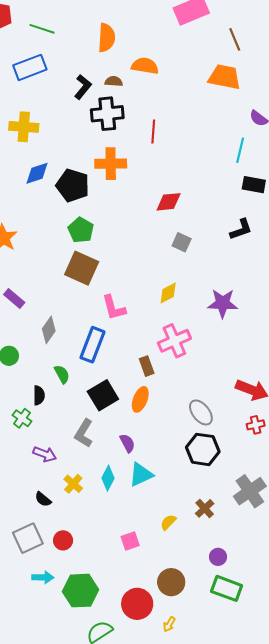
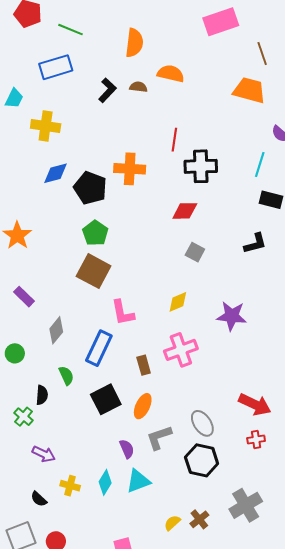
black cross: (107, 114) -> (201, 166), moved
brown rectangle: (147, 366) -> (144, 365), moved
gray L-shape: (84, 433) -> (159, 437), moved, turned 36
yellow cross: (73, 484) -> (70, 486), turned -30
yellow semicircle: (168, 522) -> (172, 523), moved

